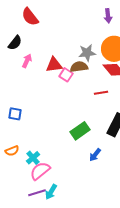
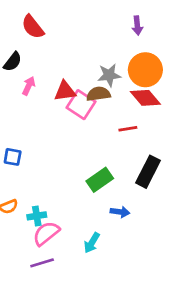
pink square: (66, 75) -> (81, 105), size x1.5
blue arrow: (95, 155) -> (120, 212), turned -120
cyan cross: (33, 158) -> (37, 216), turned 32
cyan arrow: (51, 192) -> (92, 243), moved

